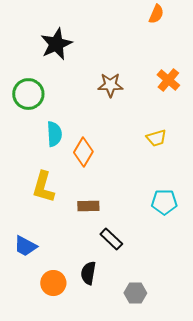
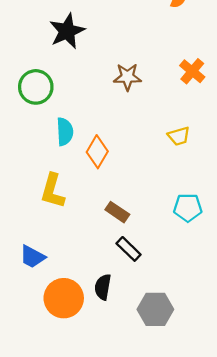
brown rectangle: (88, 206) -> (117, 212), moved, turned 35
orange circle: (53, 283) -> (64, 298), size x1.4
gray hexagon: (135, 293) -> (155, 309), size x1.4

